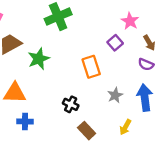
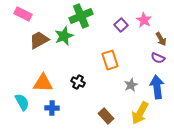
purple square: (115, 43) -> (121, 25), moved
green star: (39, 59) -> (64, 36), moved
black cross: (71, 104) -> (78, 82), moved
yellow arrow: (125, 127) -> (140, 113), size x1.6

